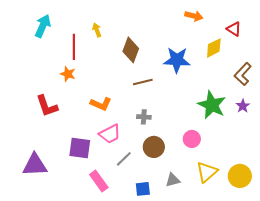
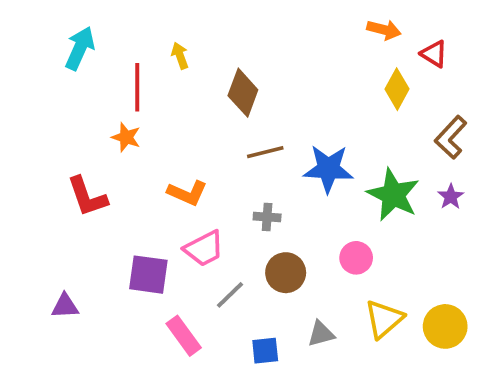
orange arrow: (194, 16) -> (384, 30), moved
yellow diamond: (214, 48) -> (397, 89), turned -35
blue star: (177, 60) -> (328, 169), moved
purple triangle: (35, 165) -> (65, 306), size x0.6

